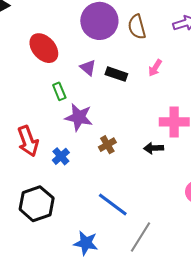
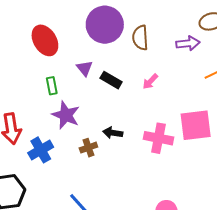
black arrow: (154, 148) -> (113, 133), moved
blue cross: (61, 156) -> (41, 150), size x1.4

